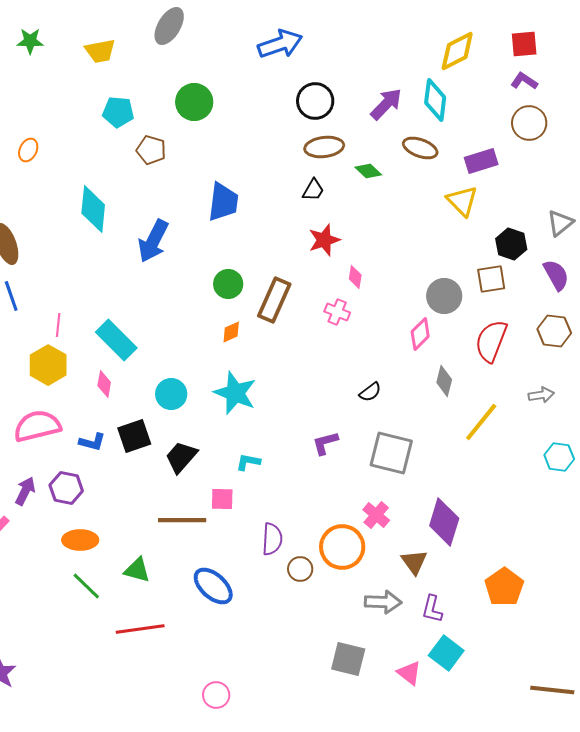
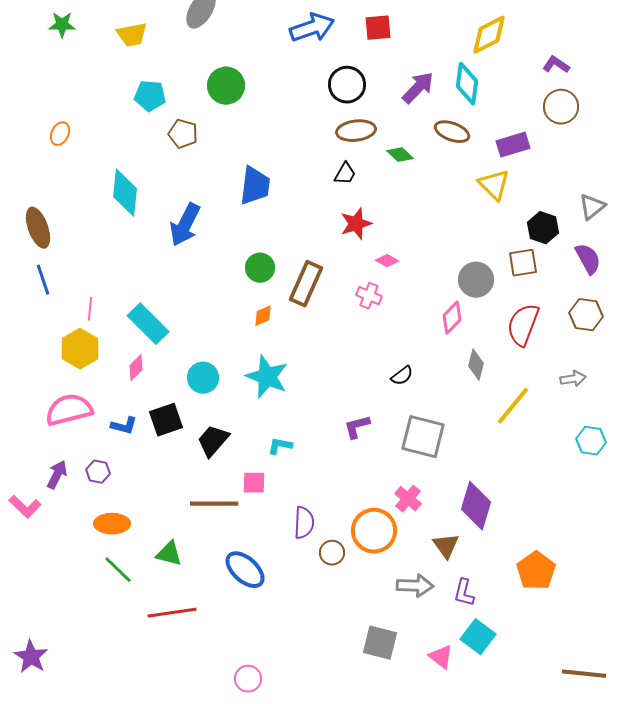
red square: (524, 44) -> (378, 28), moved
pink diamond: (355, 277) -> (387, 261), turned -70
pink diamond: (104, 384) -> (136, 368), turned 36
purple hexagon: (66, 488) -> (98, 472), size x0.7

